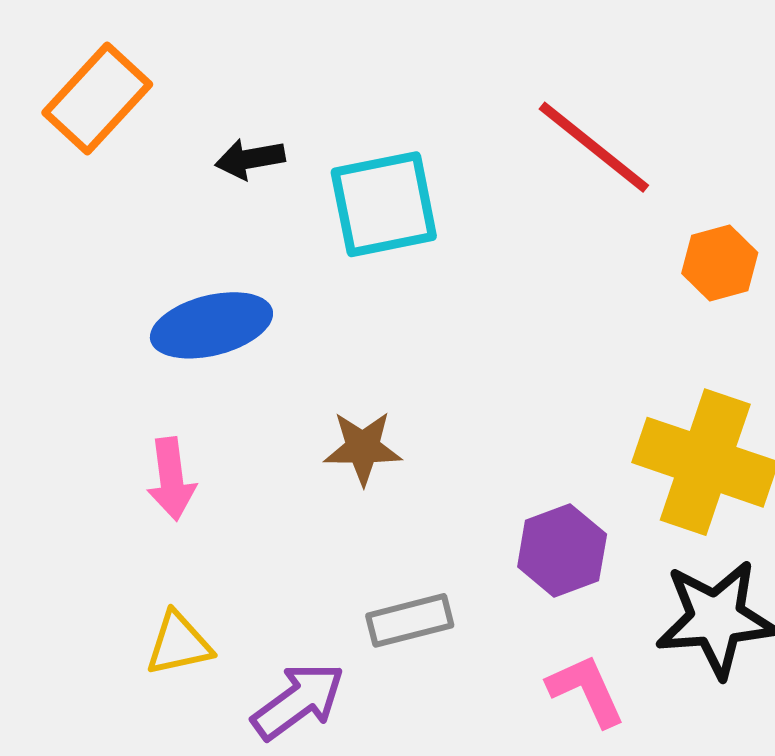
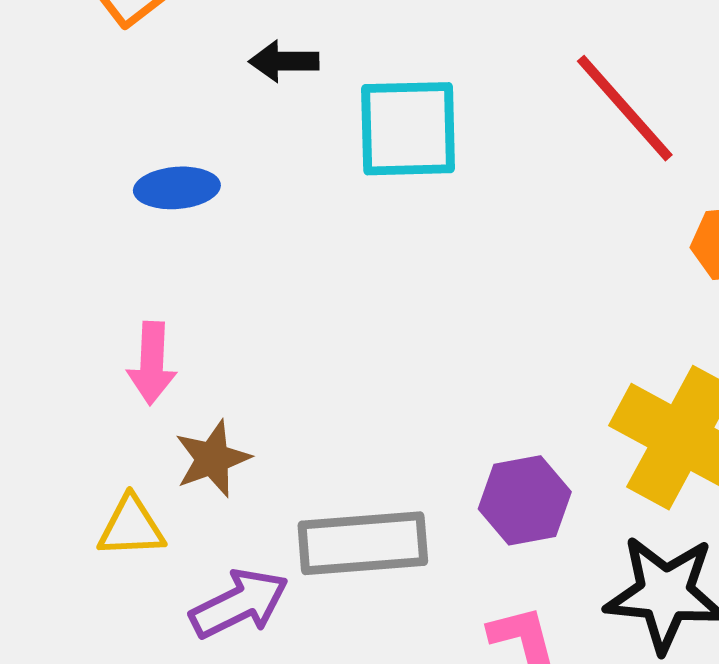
blue ellipse: (211, 325) -> (177, 188), moved, size x0.7
brown star: (363, 448) -> (212, 459), moved, turned -30
gray rectangle: (410, 620) -> (363, 543), size x1.5

